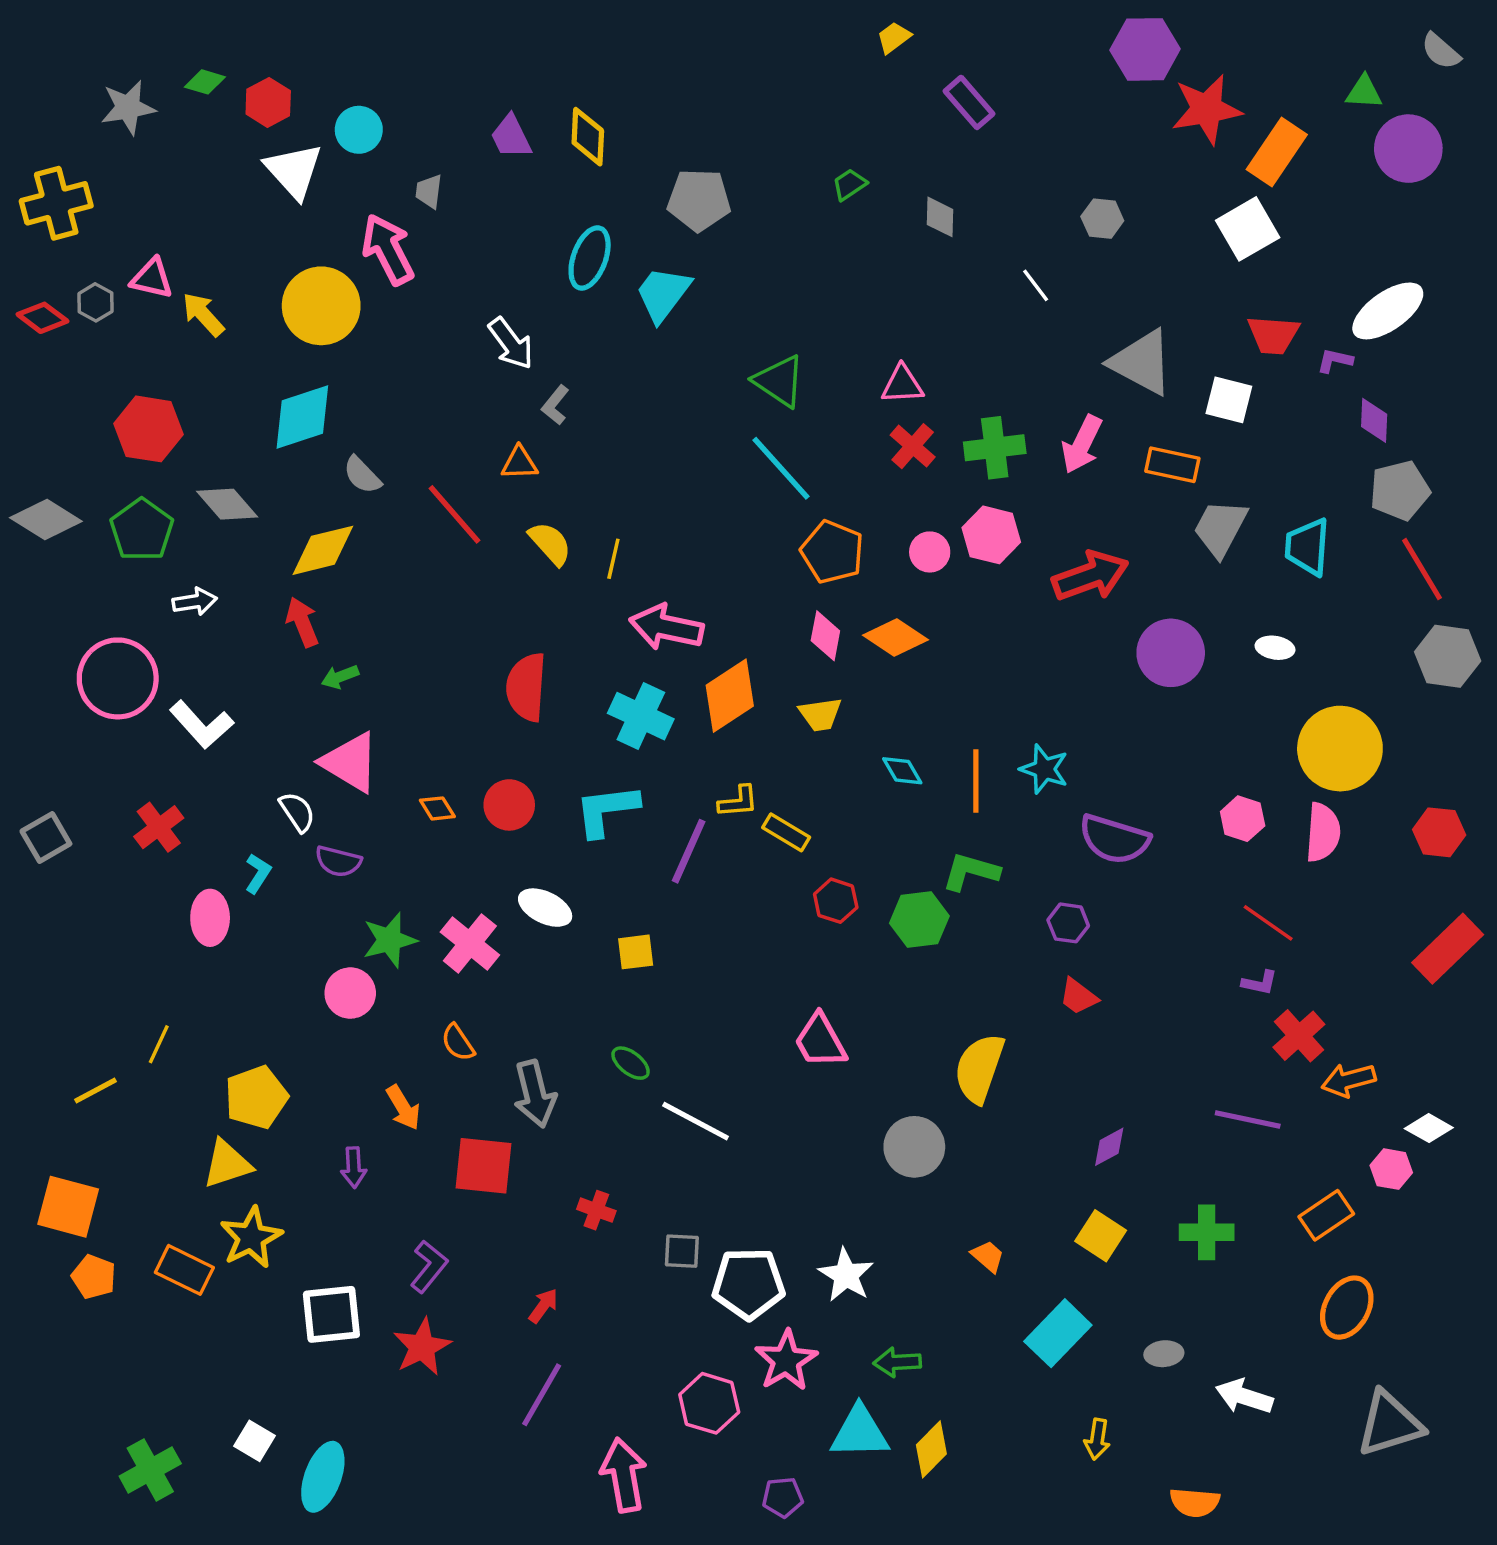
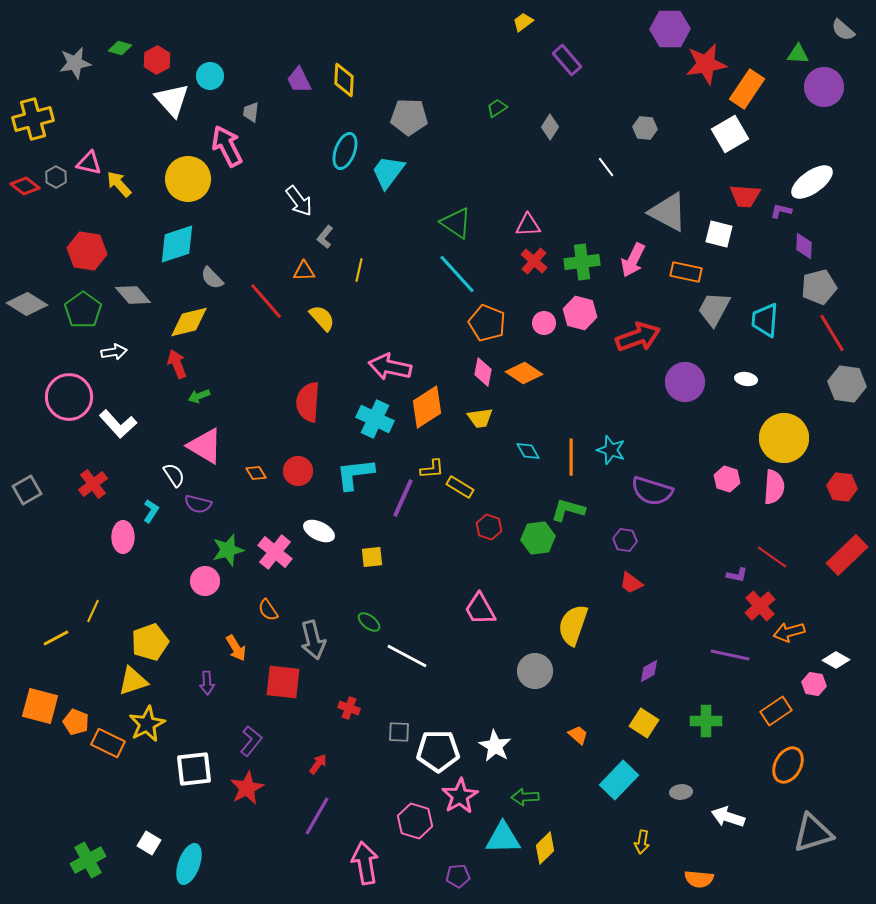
gray diamond: (940, 217) -> (550, 127), turned 30
yellow line: (613, 559) -> (359, 270), moved
red line: (1268, 923) -> (772, 557), moved
orange pentagon: (94, 1277) -> (76, 722), moved

